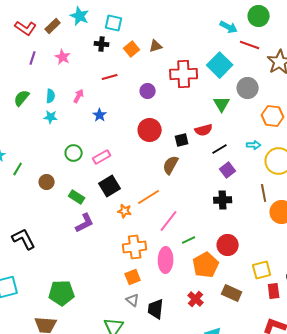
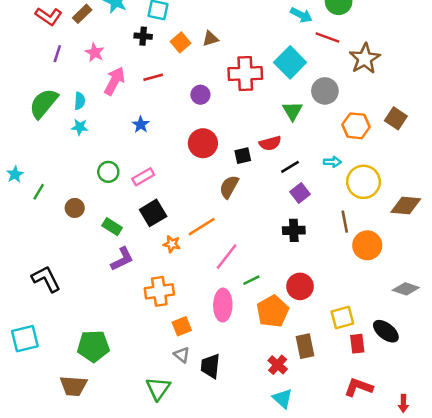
pink arrow: (79, 96) -> (115, 81), moved, size x1.6
green semicircle: (22, 98) -> (44, 103), size x1.5
orange cross: (135, 247) -> (159, 291), moved
brown rectangle: (232, 293) -> (305, 346), turned 54
red cross: (196, 299) -> (278, 365), moved

